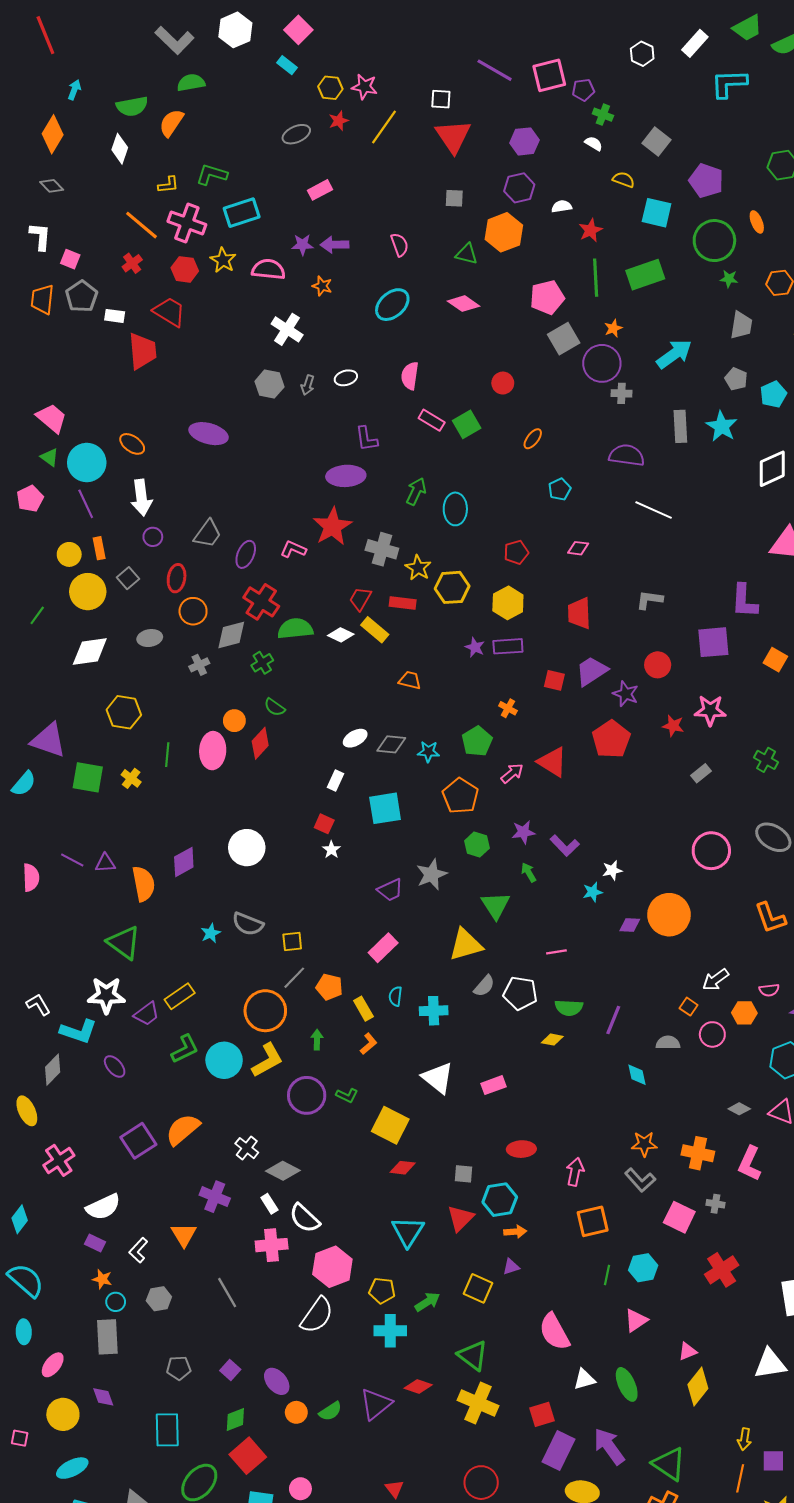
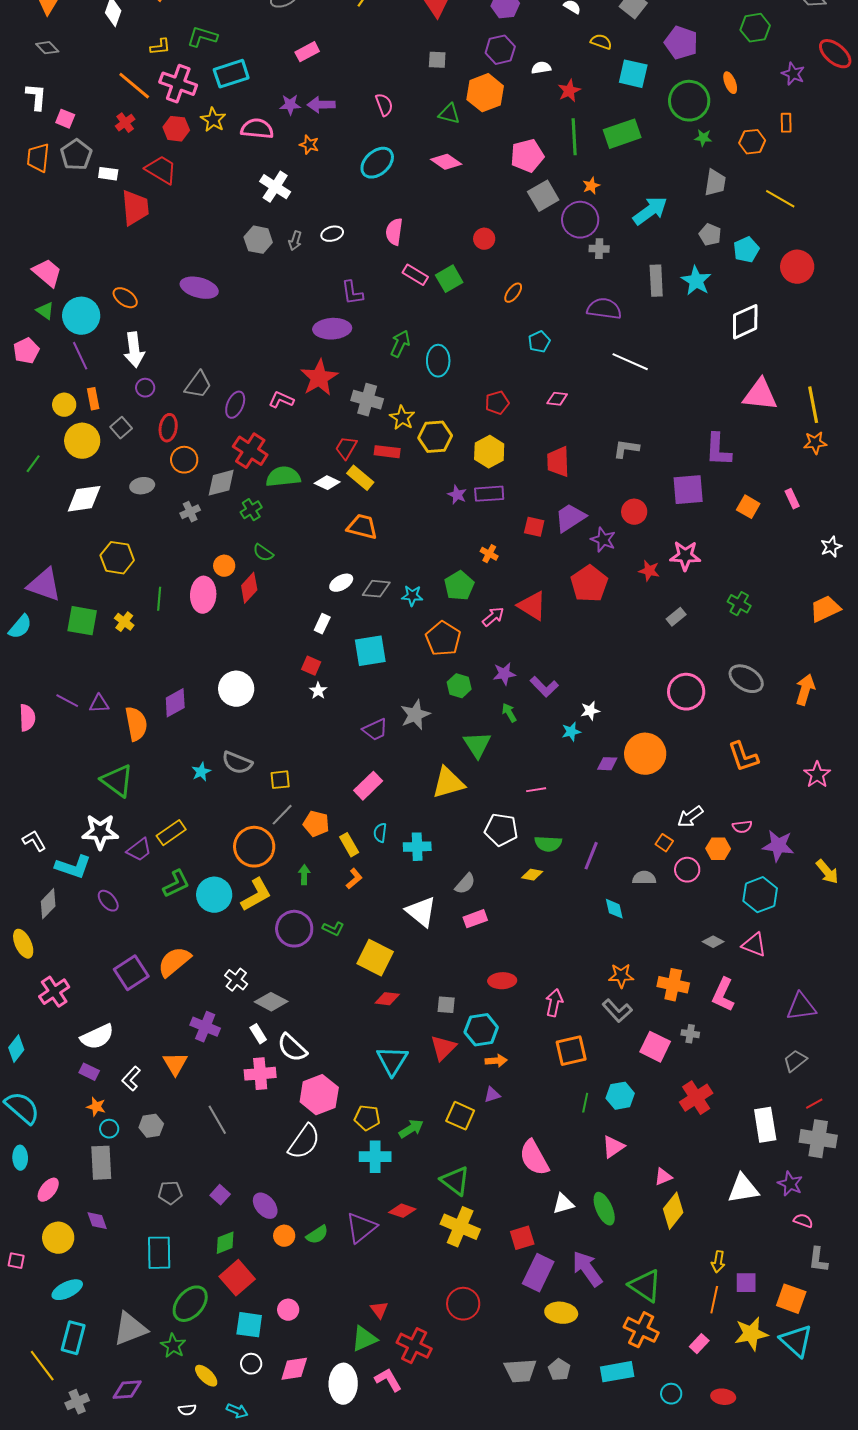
orange trapezoid: (410, 680) -> (362, 527), moved, size x1.4
gray semicircle: (484, 986) -> (465, 884), moved

